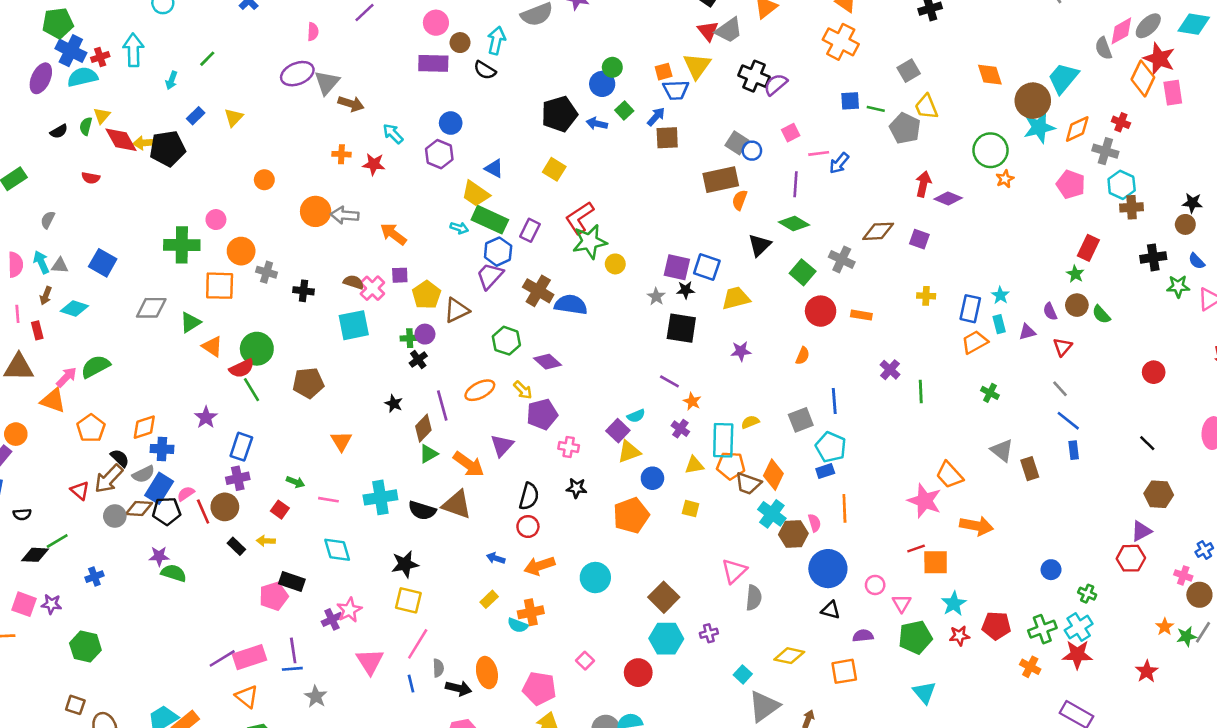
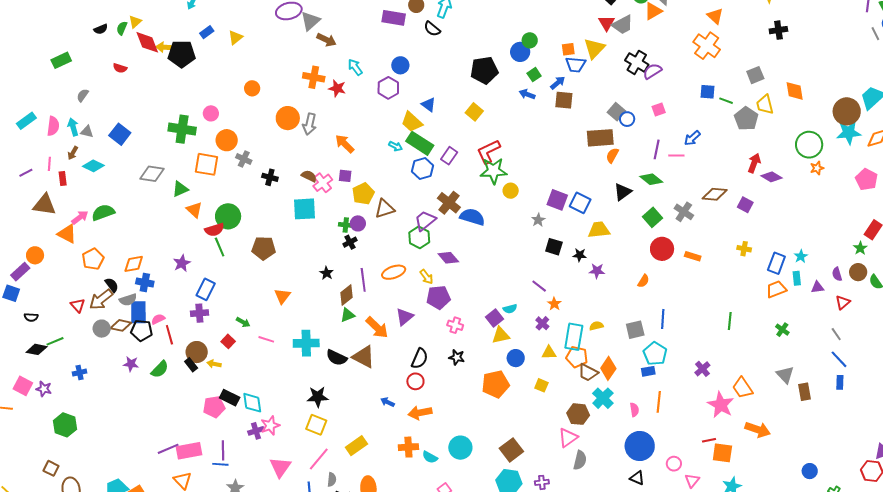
orange diamond: (990, 75) -> (795, 91), moved
blue arrow: (597, 124) -> (527, 94), moved
pink line: (819, 153) -> (676, 155), moved
orange cross: (341, 154) -> (314, 77), size x1.5
gray arrow: (345, 215) -> (309, 124), turned -90
purple trapezoid: (490, 276) -> (425, 221), moved
black star: (686, 290) -> (580, 255), moved
black square: (681, 328) -> (554, 247), size x0.7
purple cross: (890, 370) -> (702, 369), moved
blue rectangle: (159, 488) -> (138, 312), turned -40
brown circle: (225, 507) -> (197, 352), moved
brown hexagon: (793, 534) -> (578, 414), moved
cyan diamond: (337, 550) -> (252, 403), moved
green semicircle: (174, 573) -> (160, 369), moved, turned 108
cyan circle: (595, 578) -> (460, 448), moved
yellow rectangle: (489, 599) -> (356, 446), moved, size x1.5
cyan semicircle: (518, 625) -> (430, 457), moved

